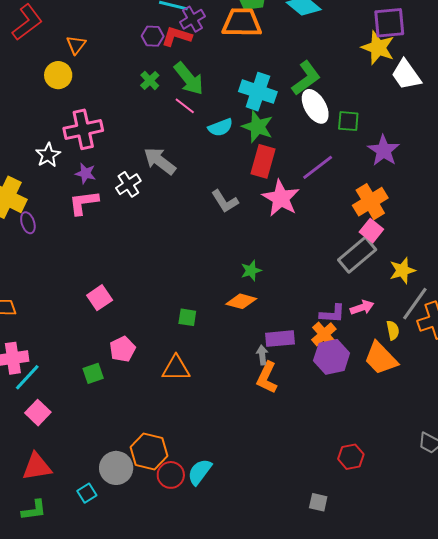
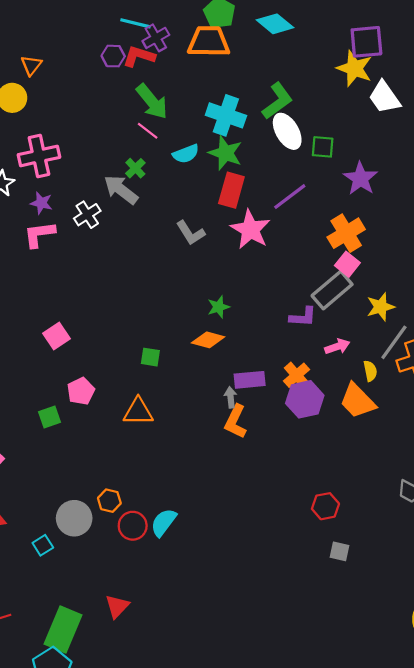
green cross: (150, 80) -> (135, 168), moved
purple L-shape: (332, 314) -> (303, 317), moved
orange hexagon: (149, 451) -> (109, 501), size x0.6
gray square: (318, 502) -> (339, 551), moved

